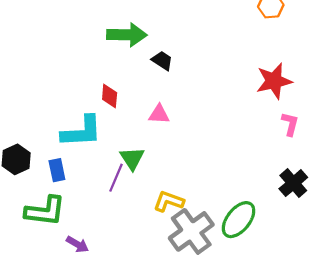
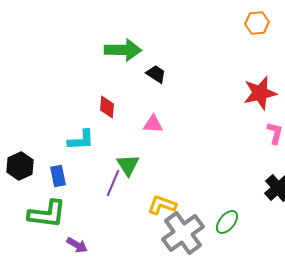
cyan L-shape: (82, 131) -> (81, 140), size x0.7
green ellipse: (239, 220) -> (227, 222), size x0.7

